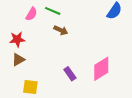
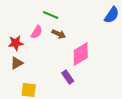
pink semicircle: (31, 14) -> (37, 32), moved
pink diamond: (101, 69) -> (81, 54), moved

